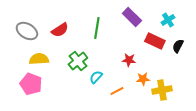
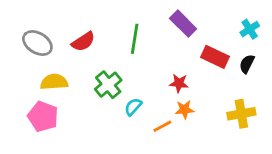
cyan cross: (168, 20) -> (250, 29), moved
orange star: (143, 79) -> (184, 110), moved
yellow cross: (162, 90) -> (241, 114), moved

